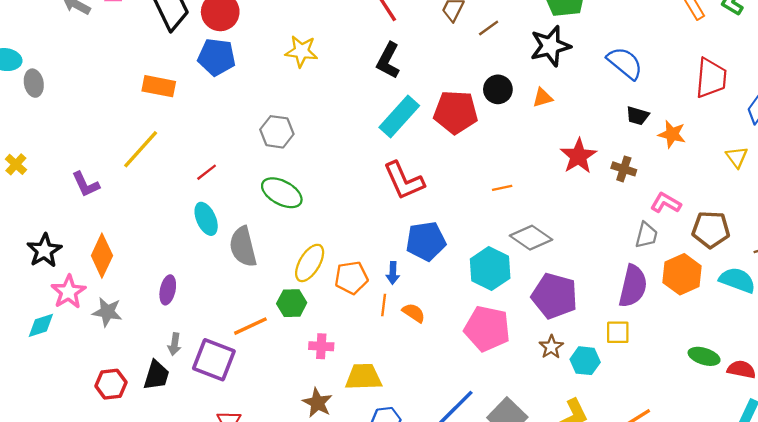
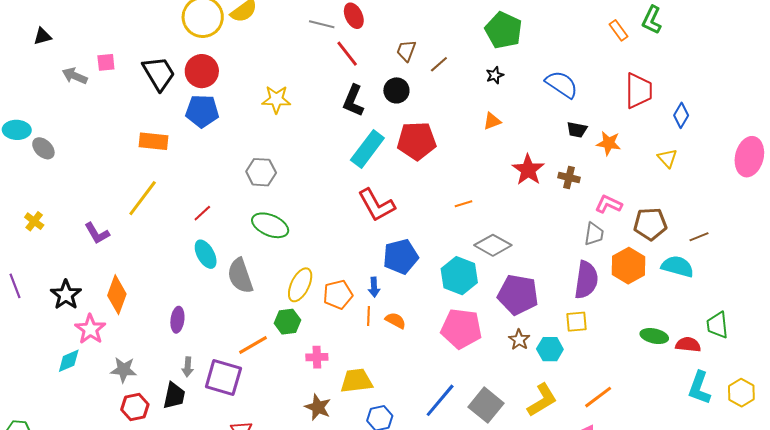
black star: (550, 46) -> (495, 75), size x0.5
gray ellipse: (34, 83) -> (43, 148), turned -30
black circle: (498, 89) -> (396, 90), moved
gray star: (107, 312) -> (124, 370), moved

